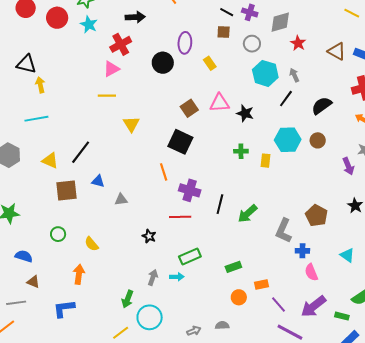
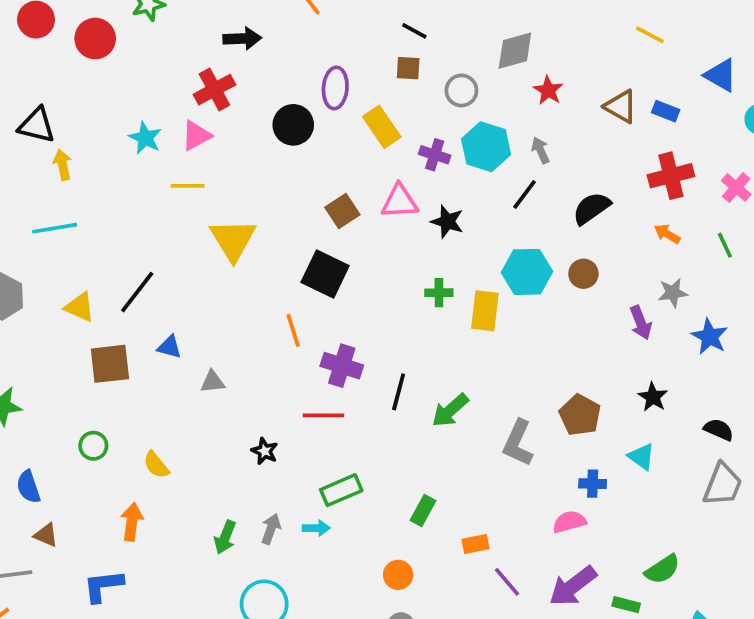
purple cross: (250, 12) -> (435, 155), moved
cyan star: (89, 24) -> (145, 138), moved
yellow rectangle: (210, 63) -> (382, 127), size x1.5
yellow triangle: (131, 124) -> (233, 240), size x1.5
yellow rectangle: (265, 161) -> (485, 311), size x1.5
blue cross: (302, 251) -> (593, 484), moved
cyan triangle: (347, 255) -> (641, 457), moved
blue semicircle: (24, 256) -> (28, 487), turned -126
green rectangle: (233, 267) -> (423, 510), turned -42
pink semicircle: (311, 272) -> (569, 522), turned 96
orange circle: (239, 297) -> (398, 575), moved
green arrow: (128, 299) -> (225, 537), moved

